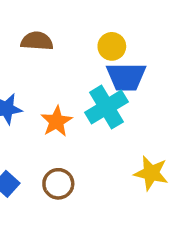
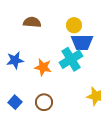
orange star: (57, 121) -> (43, 67), turned -30

